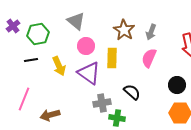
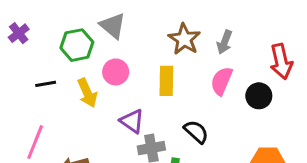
green hexagon: (38, 34) -> (77, 45), moved
pink circle: (86, 46) -> (116, 72), moved
purple triangle: (89, 73) -> (132, 121), moved, size x0.7
black circle: (177, 85) -> (259, 96), moved

